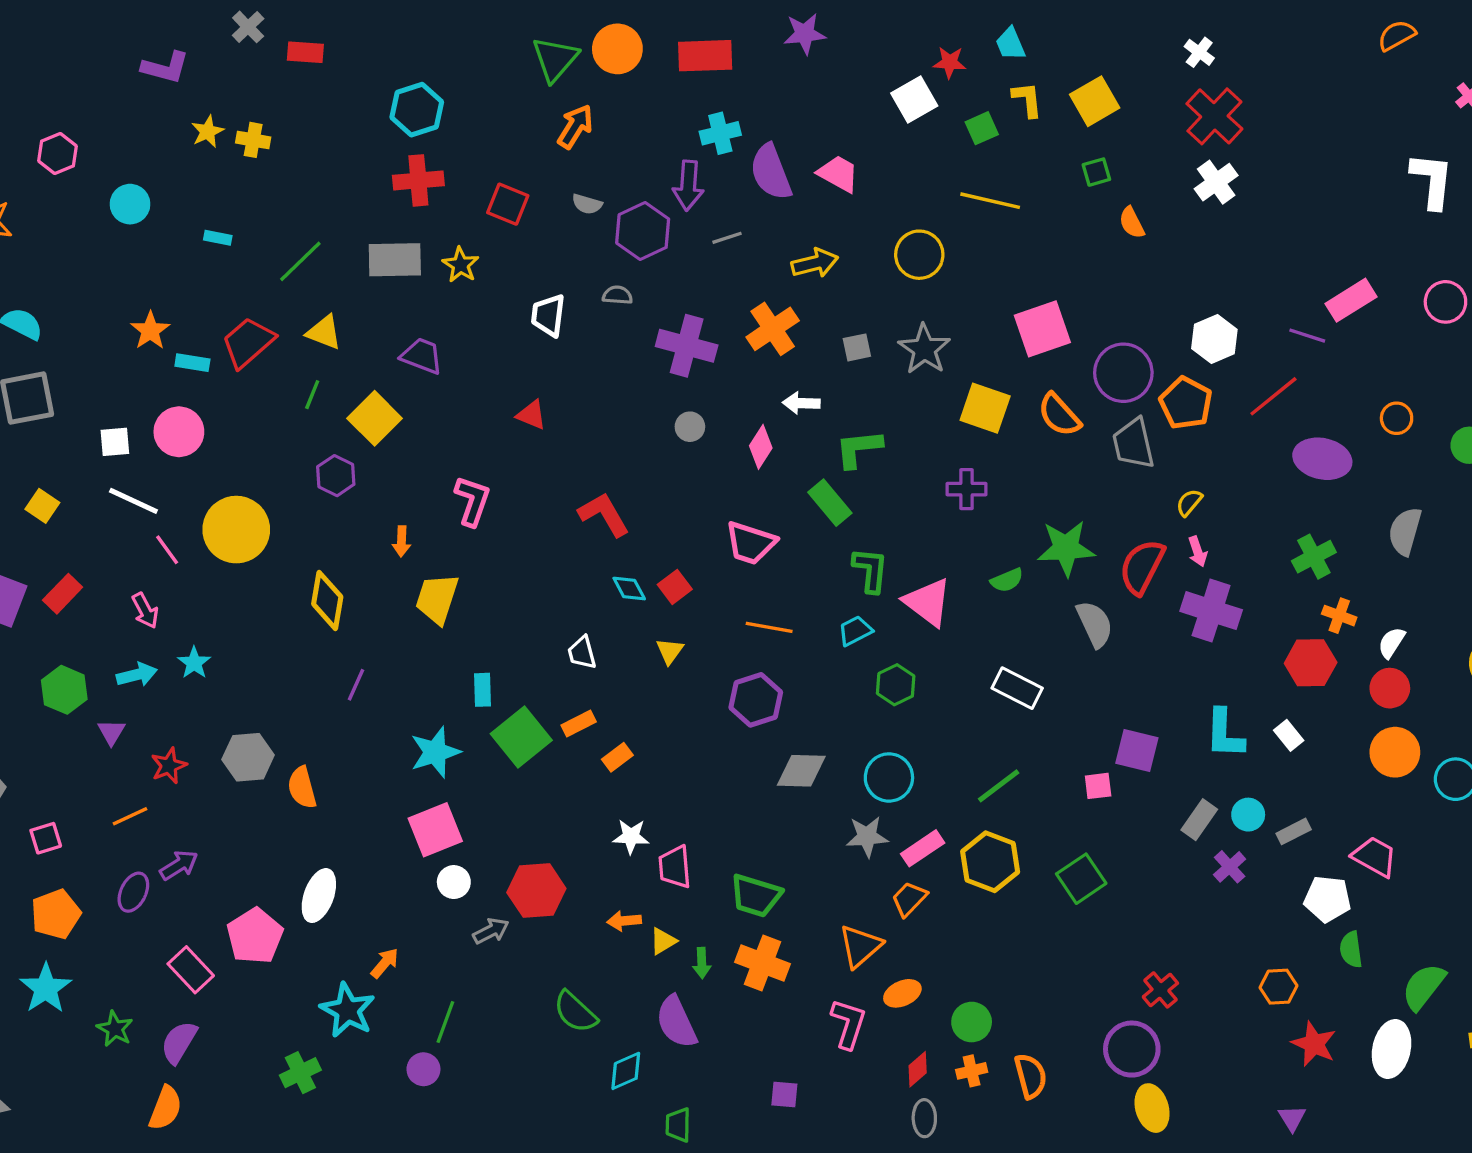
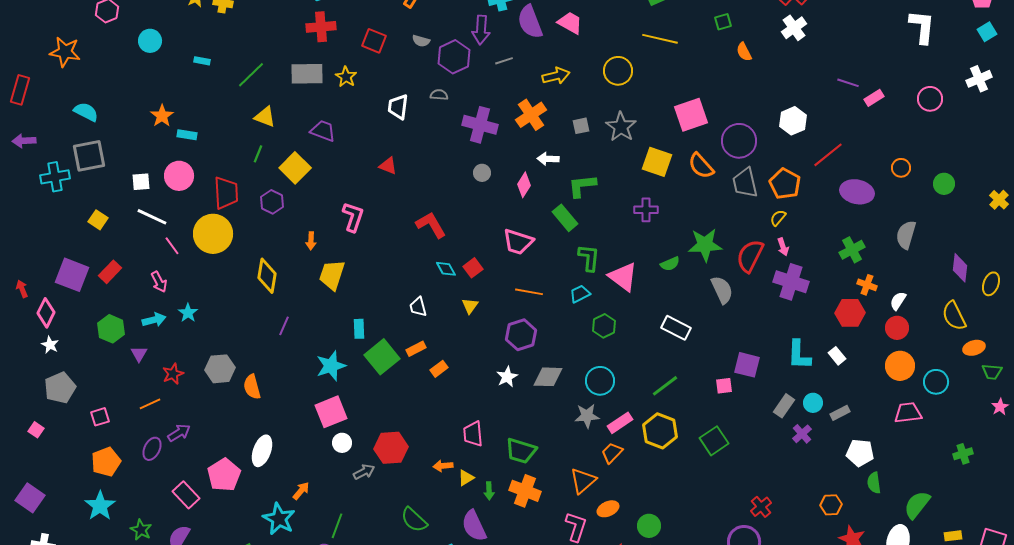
pink rectangle: (1351, 300) -> (874, 98), size x0.7
purple line: (1307, 336) -> (848, 83), moved
red trapezoid: (248, 342) -> (226, 193), moved, turned 128
orange pentagon: (1186, 403) -> (785, 184), moved
white star: (631, 837) -> (507, 377), moved, turned -30
pink trapezoid: (1375, 857) -> (908, 413), moved, turned -36

